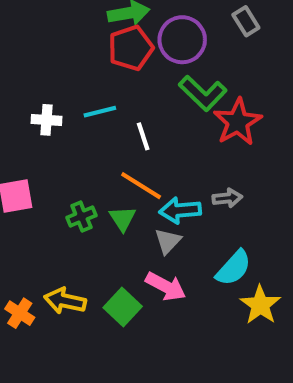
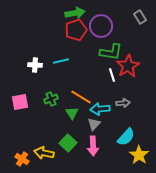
gray rectangle: (246, 21) -> (140, 17), moved
green L-shape: (203, 93) -> (111, 52), turned -35
white line: (143, 136) -> (112, 75), moved
green cross: (81, 217) -> (51, 99), moved
pink arrow: (166, 286) -> (93, 146), turned 60
green square: (123, 307) -> (68, 143), moved

